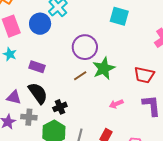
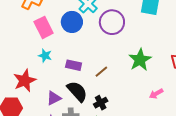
purple circle: (85, 47) -> (112, 22), moved
brown line: (80, 76) -> (101, 72), moved
purple triangle: (14, 97) -> (54, 98), turned -35

